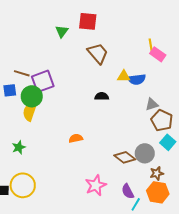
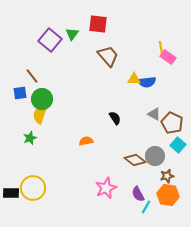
brown line: (22, 73) -> (32, 76), turned 35
purple square: (43, 81) -> (50, 40), moved, turned -30
black semicircle: (102, 96) -> (115, 118), moved, turned 56
gray triangle: (152, 104) -> (154, 114), moved, turned 48
green star: (19, 147) -> (30, 138), moved

